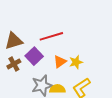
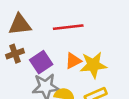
purple square: (34, 56) -> (41, 62), moved
yellow star: (76, 62) -> (93, 65), size x1.5

